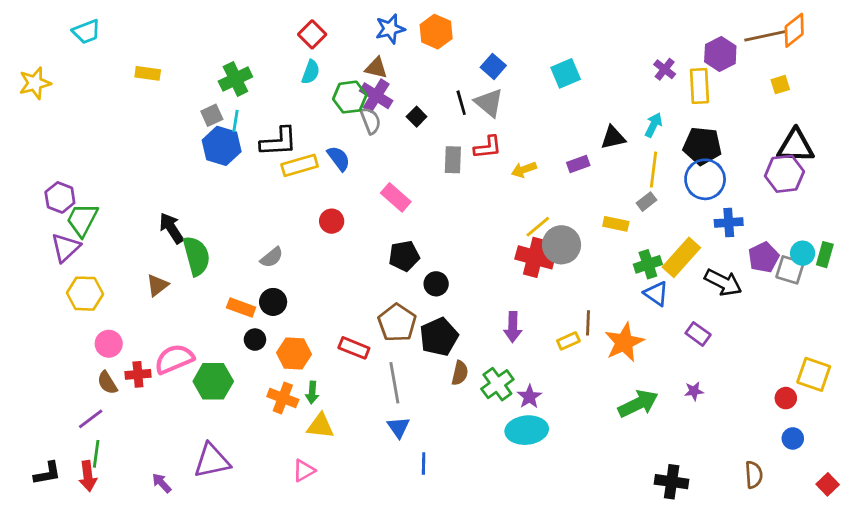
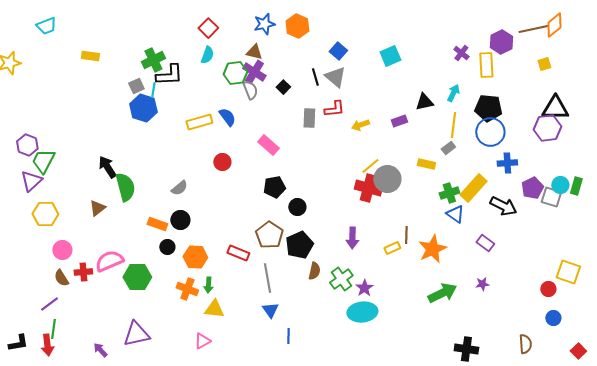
black L-shape: (279, 142) -> (169, 75), moved

